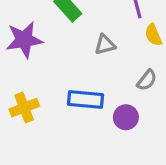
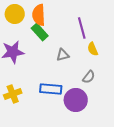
purple circle: (126, 117) -> (76, 100), size x1.5

